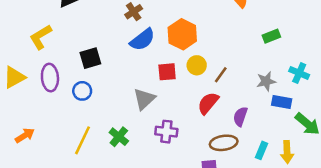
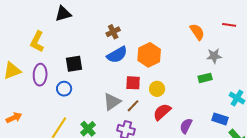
green rectangle: (271, 36) -> (205, 78), moved
yellow L-shape: (41, 37) -> (37, 42), turned -40
yellow circle: (197, 65) -> (157, 89), moved
brown line: (221, 75) -> (133, 106), moved
gray star: (266, 81) -> (214, 56), moved

